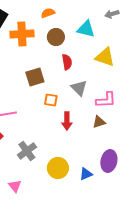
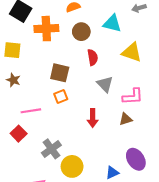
brown square: (35, 77) -> (60, 73), turned 30
orange square: (51, 100) -> (61, 96), moved, turned -32
purple ellipse: (109, 161) -> (136, 159), turned -45
yellow circle: (58, 168) -> (72, 166), moved

